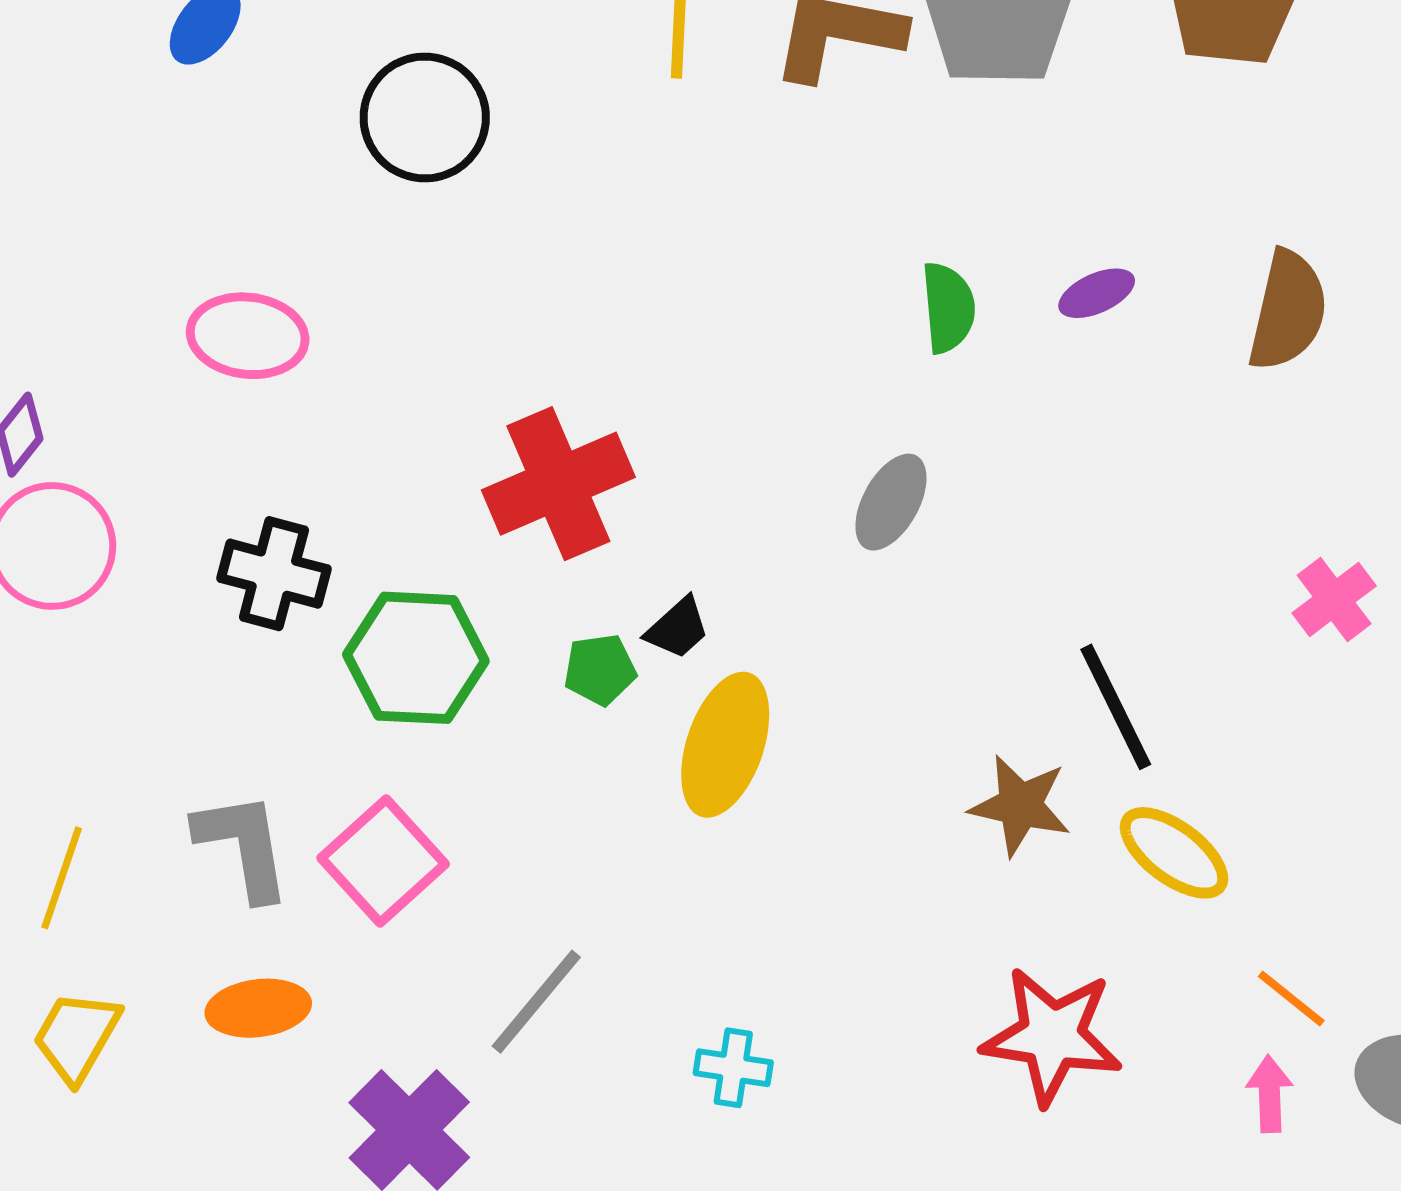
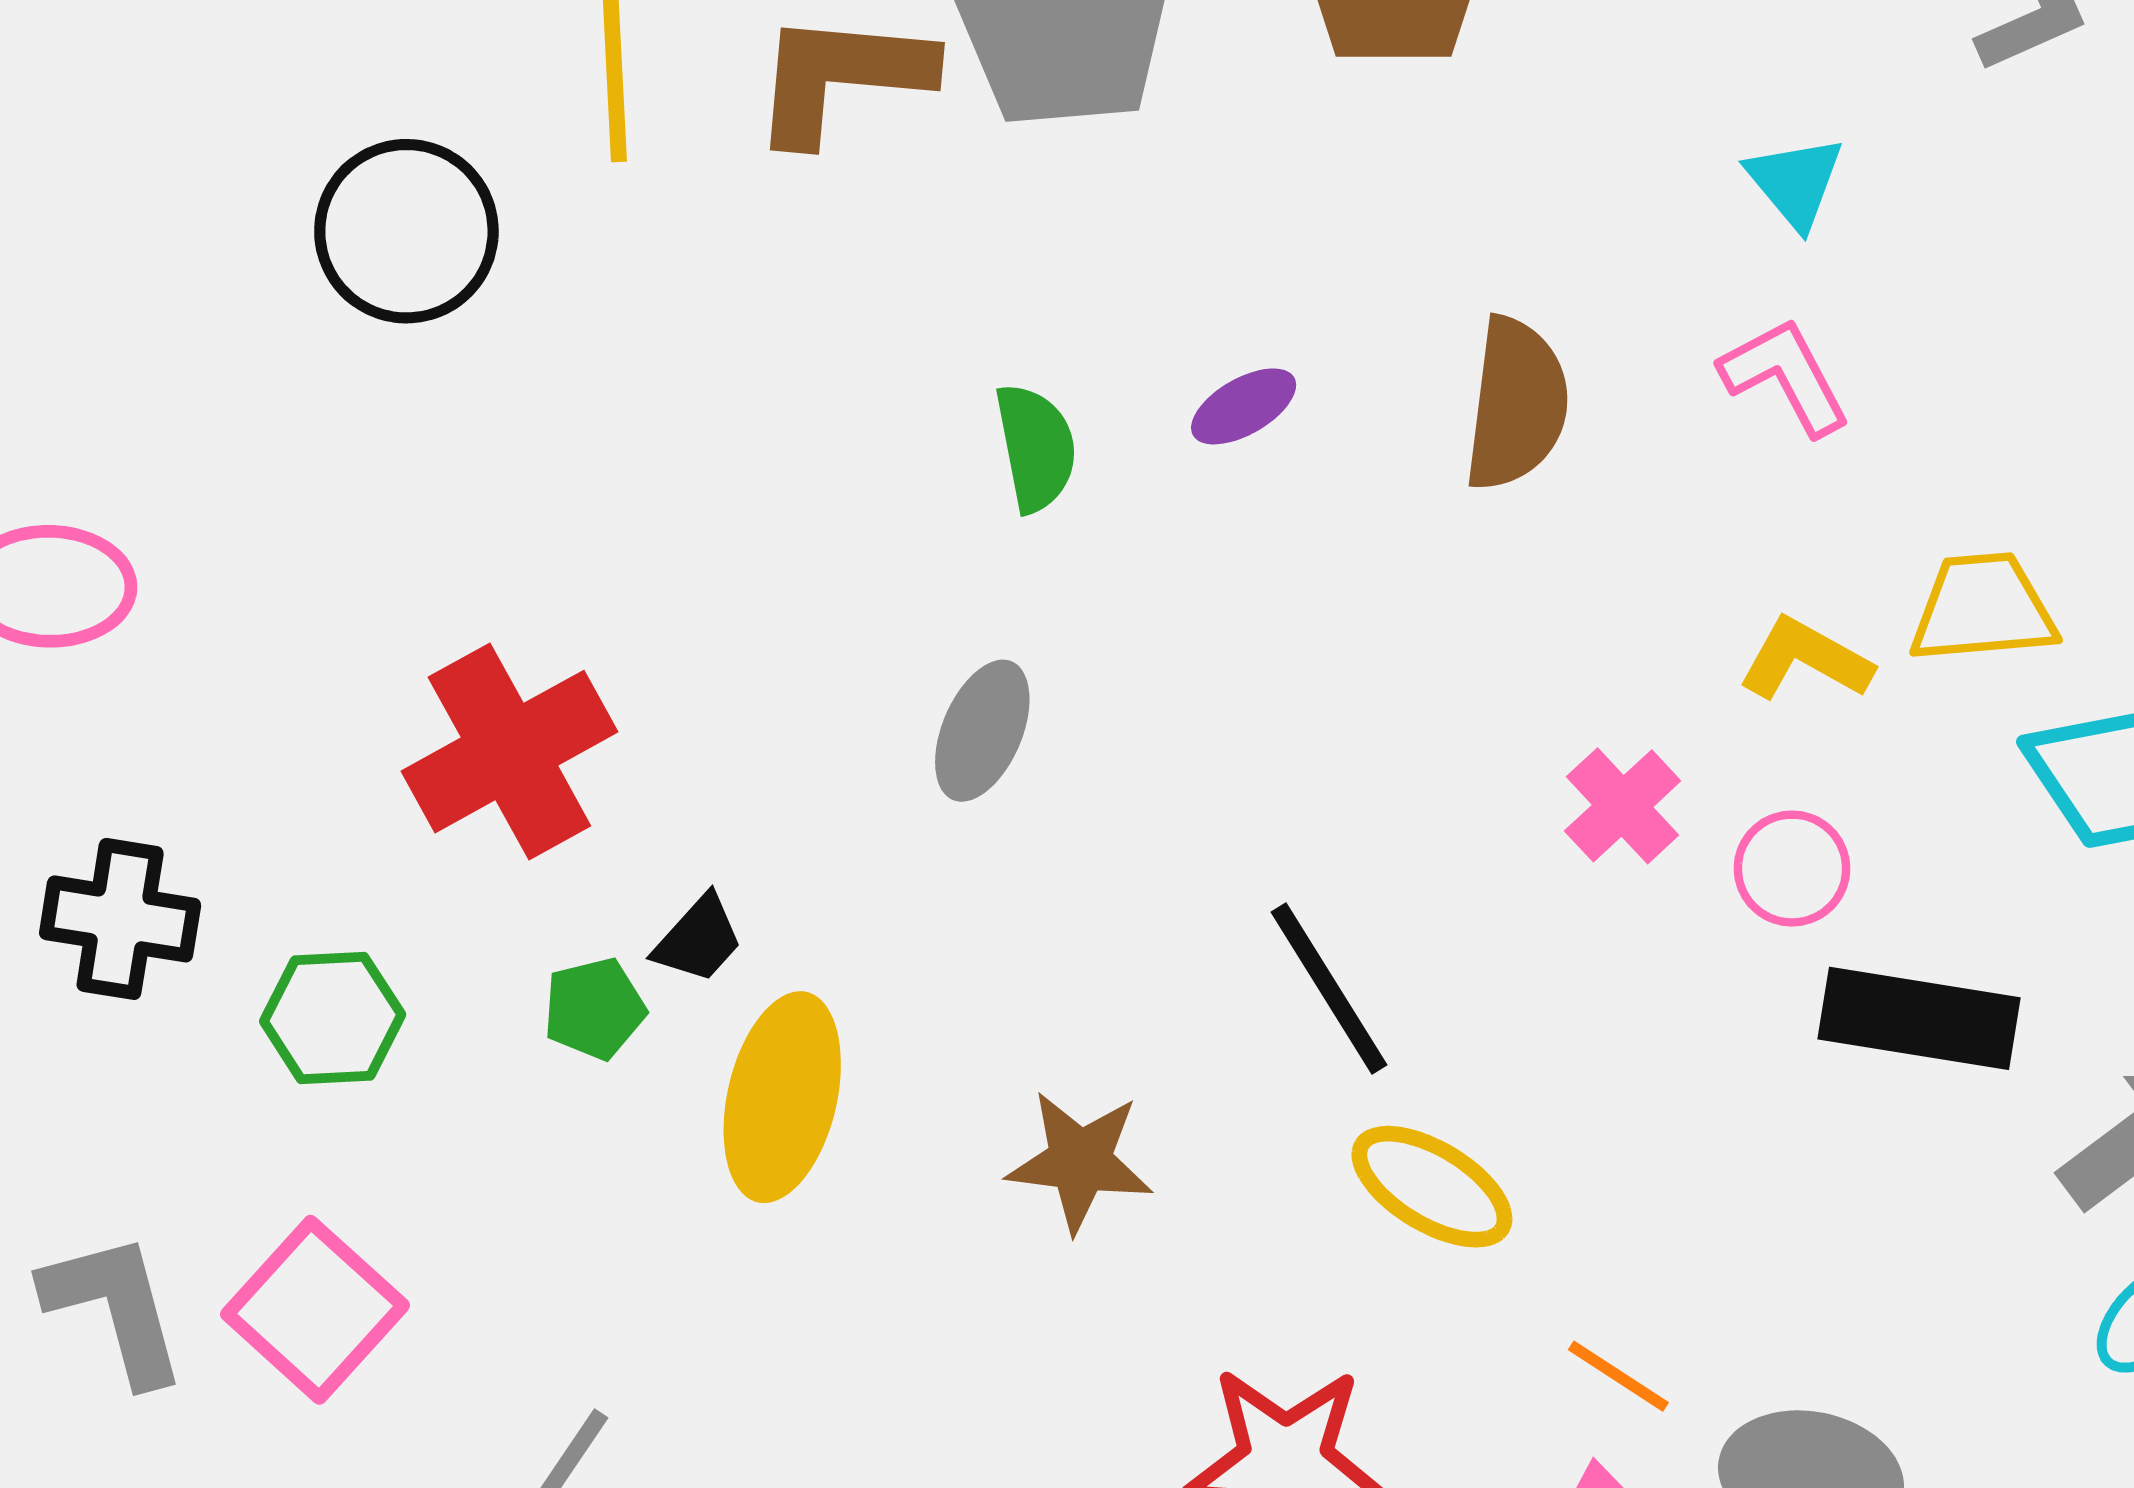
black circle: (425, 117) -> (406, 231), moved
green hexagon: (416, 658) -> (333, 1018), size x0.7
brown star: (1020, 805) -> (1080, 1161), moved

